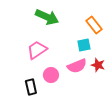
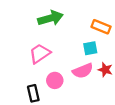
green arrow: (47, 17) -> (50, 18), turned -40
orange rectangle: (94, 25) -> (101, 27), turned -30

